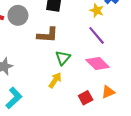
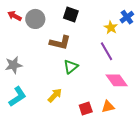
pink diamond: (98, 64) -> (117, 80), moved
yellow arrow: (55, 80) -> (55, 95), moved

